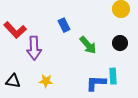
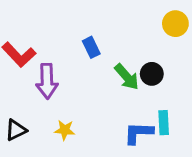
black circle: (120, 43) -> (152, 74), moved
black triangle: (13, 81) -> (16, 130), turned -35

